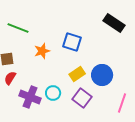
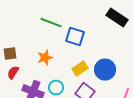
green line: (18, 28) -> (51, 23), moved
orange star: (42, 51) -> (45, 58), moved

